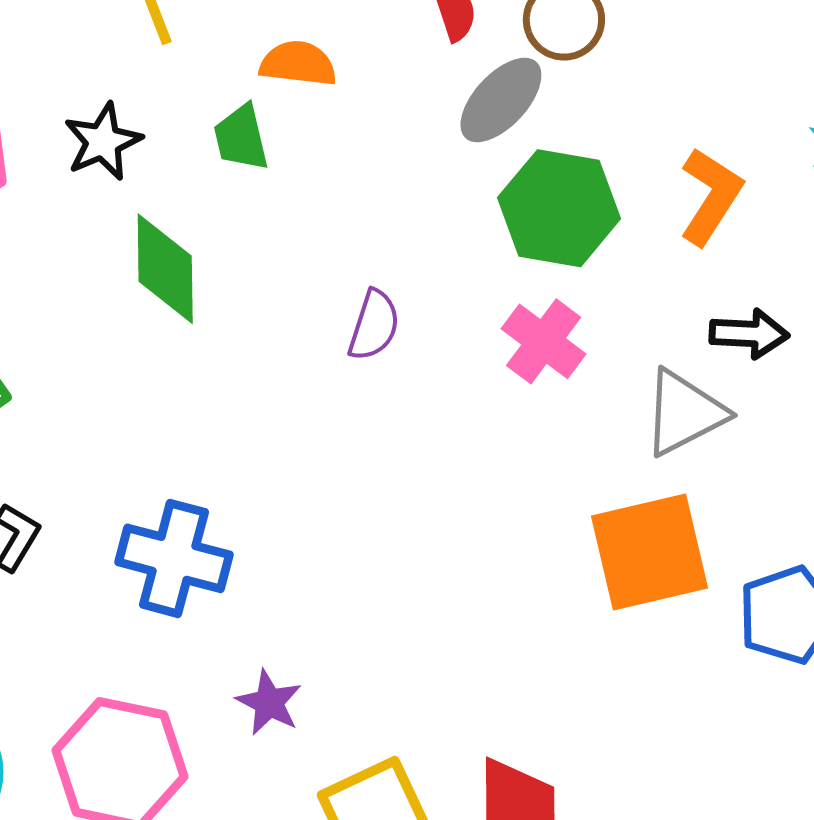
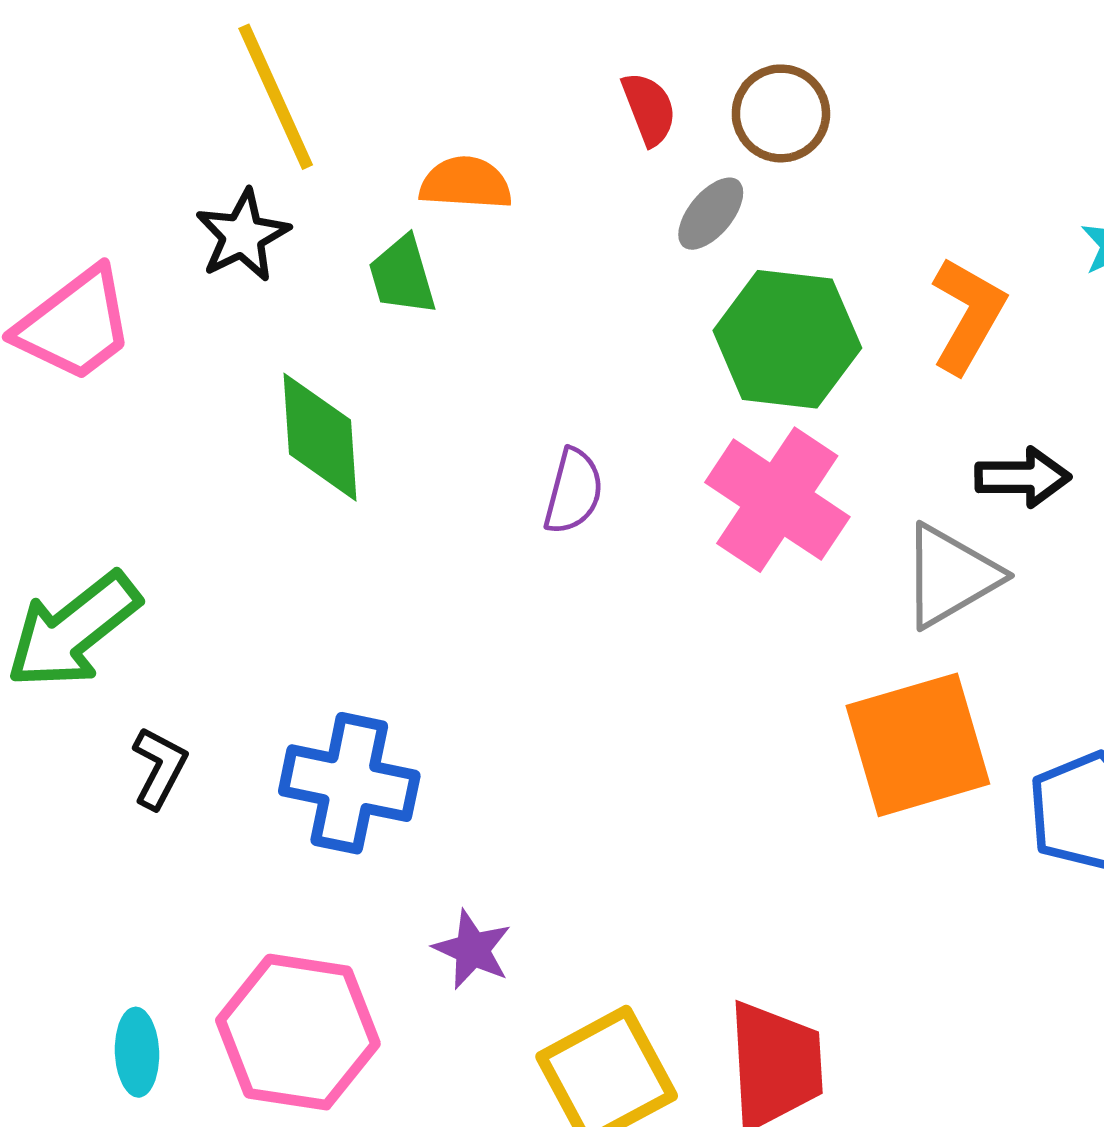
gray ellipse: (501, 100) -> (711, 214), size x0.7
black star: (103, 142) -> (243, 236), moved
pink cross: (544, 341) -> (777, 500), size x1.4

